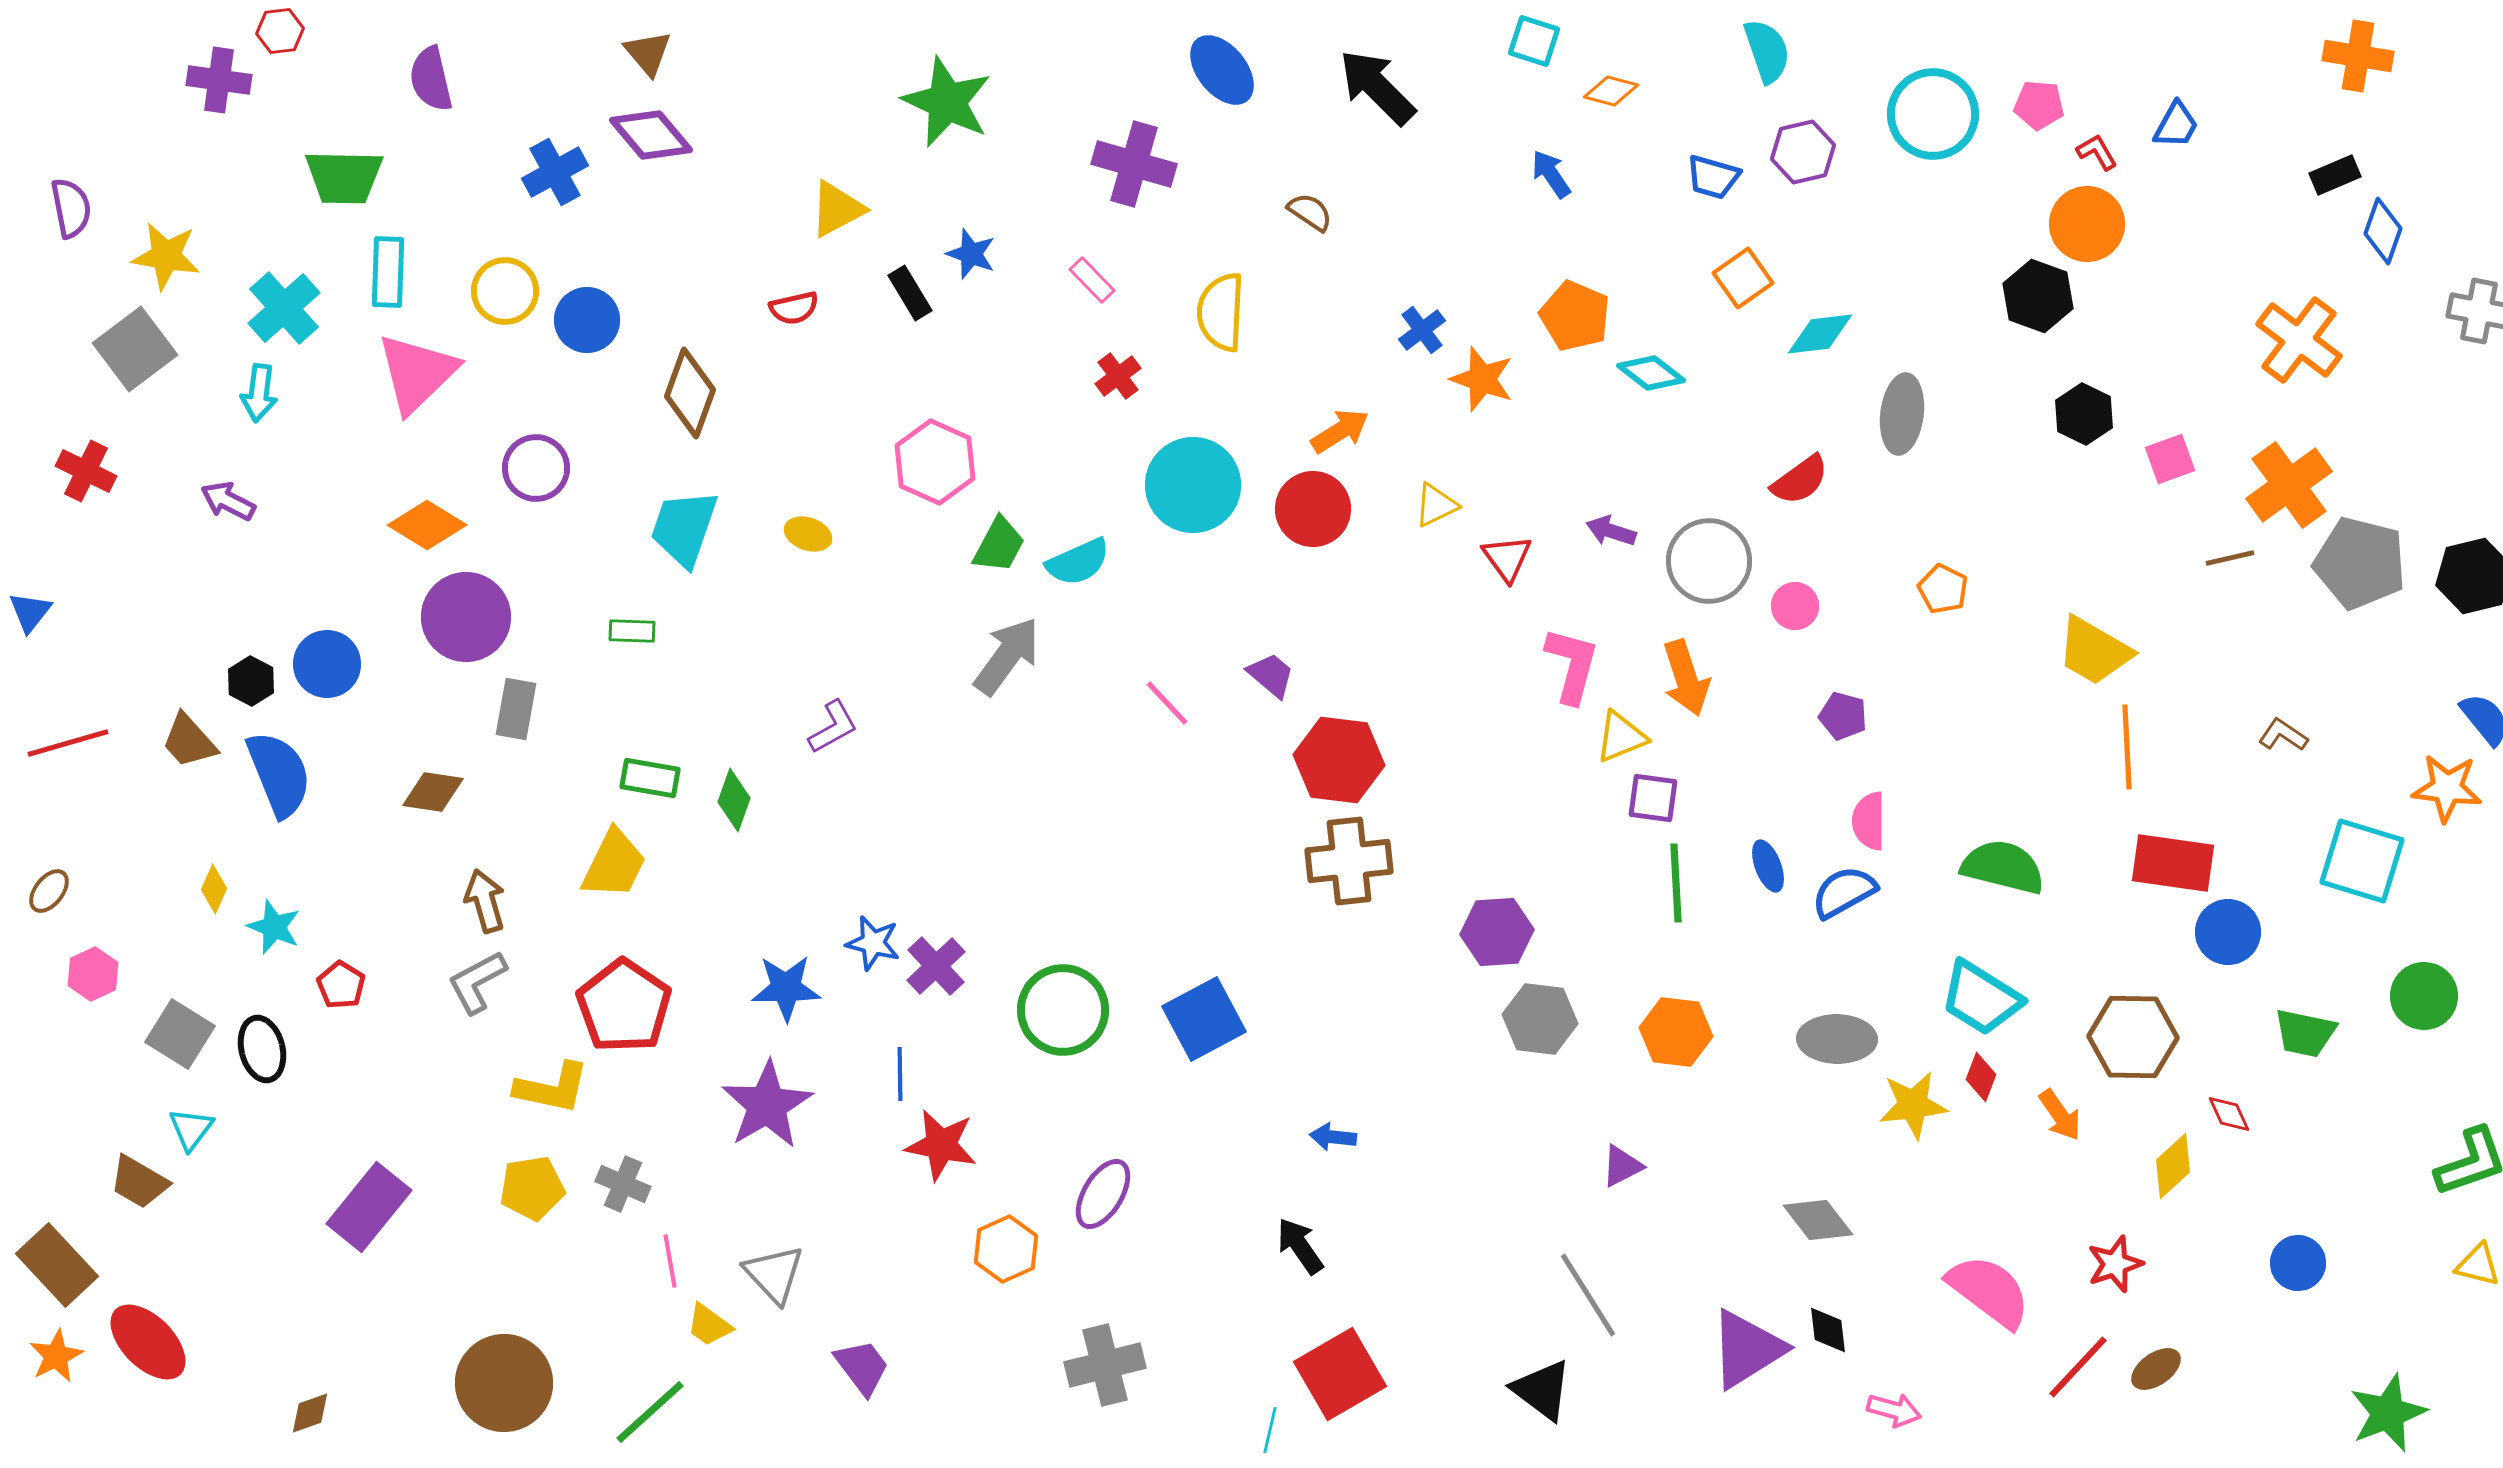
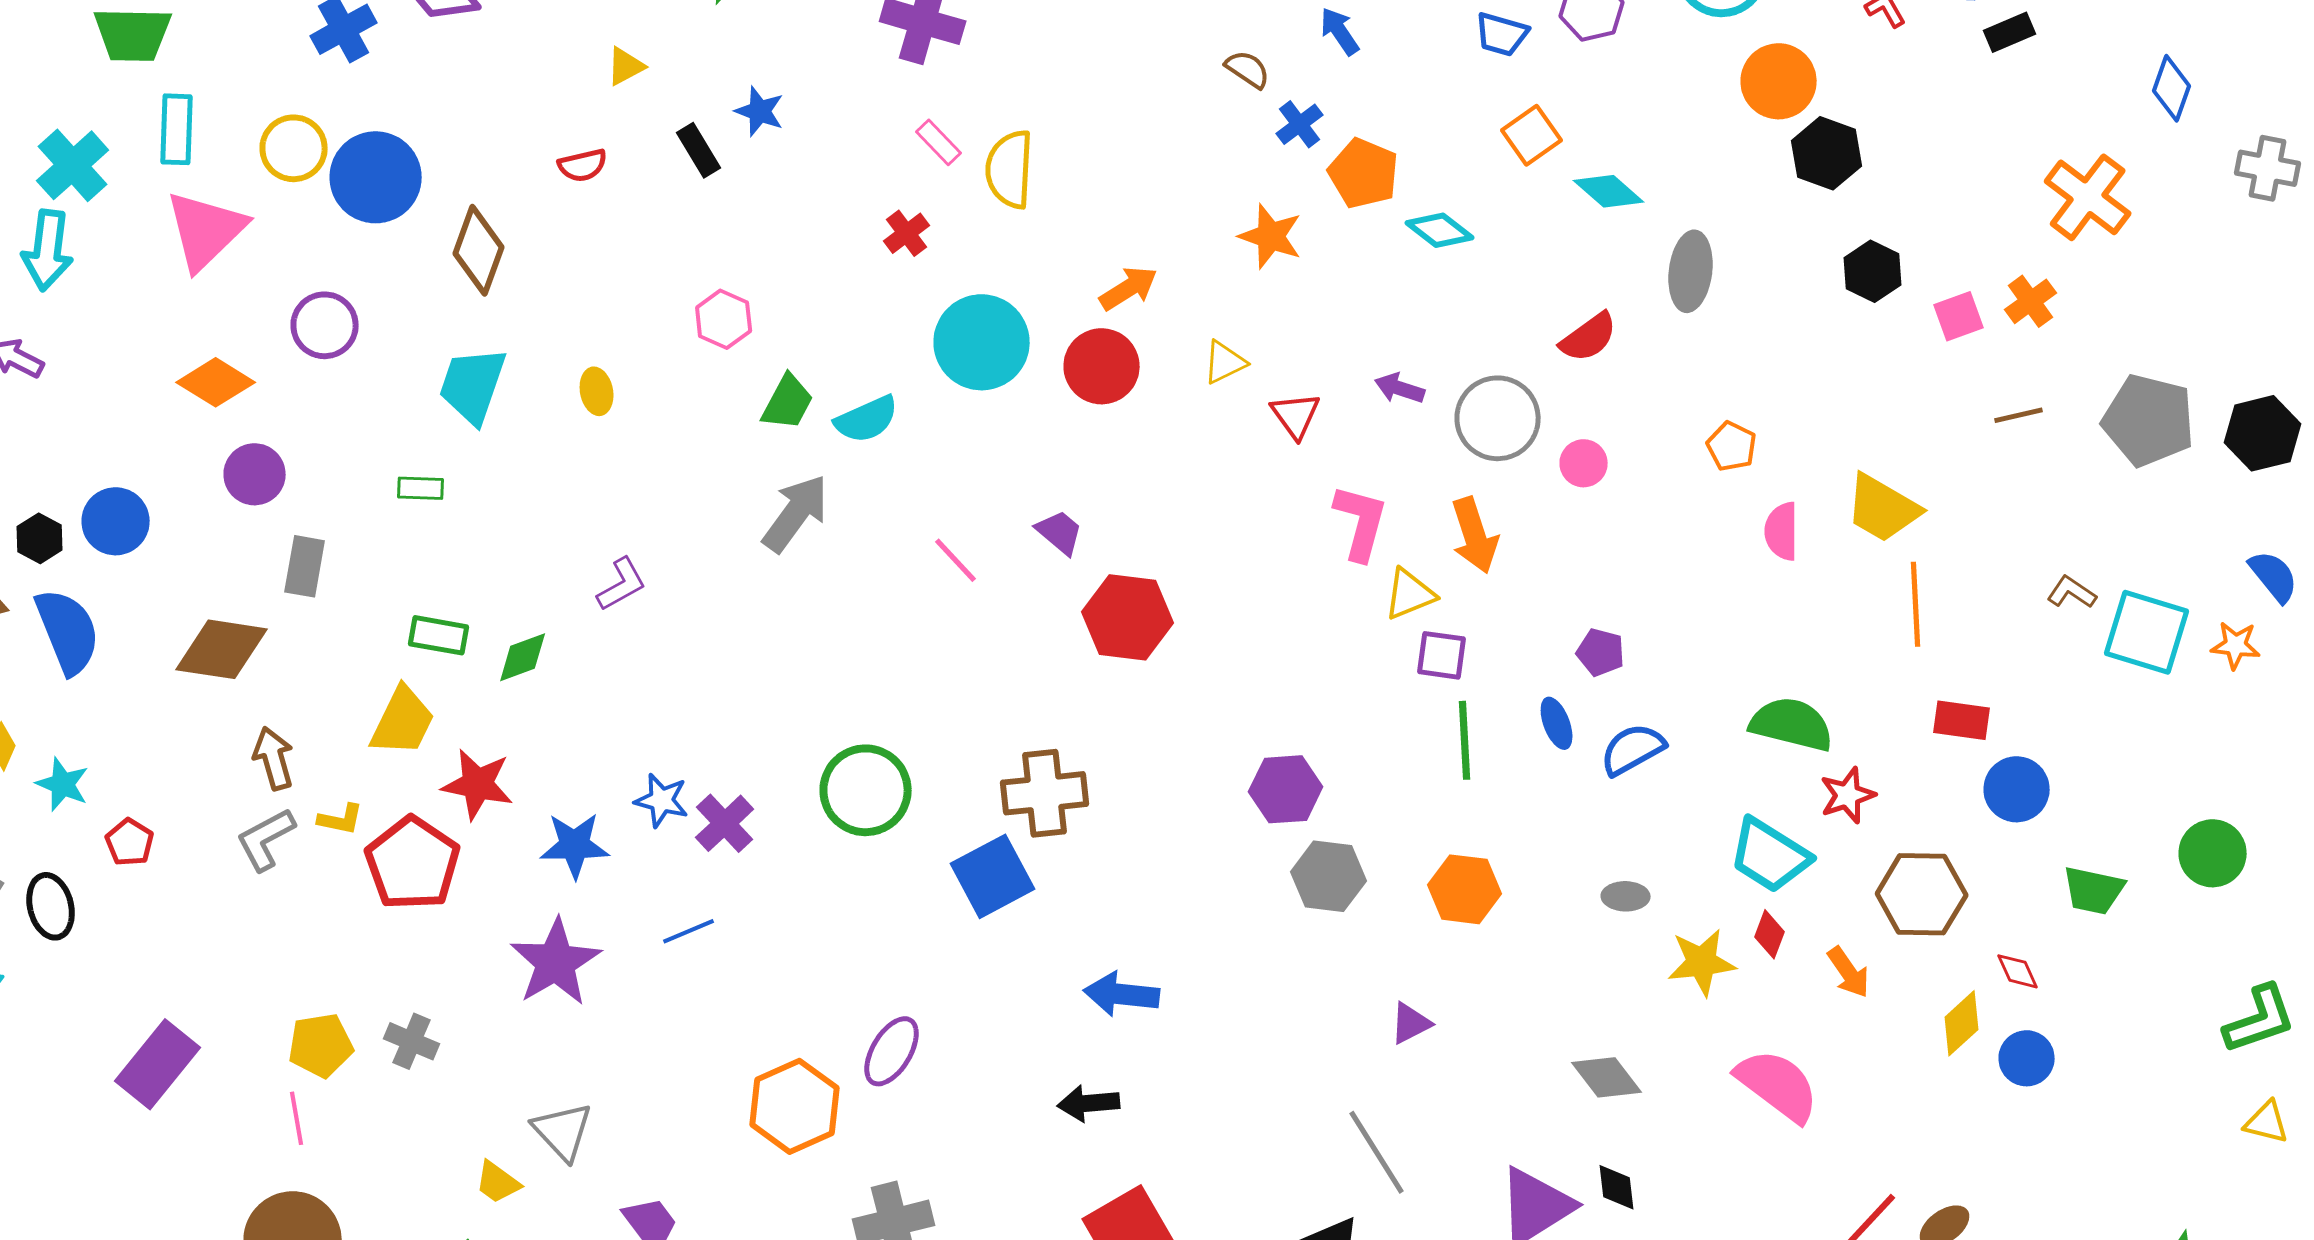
black rectangle: (2335, 175) -> (2010, 32), moved
yellow triangle: (837, 209) -> (626, 66), size x0.7
brown semicircle: (1310, 212) -> (1248, 69), moved
orange circle: (2087, 224) -> (1779, 81), moved
pink rectangle: (1092, 280) -> (939, 142), moved
blue circle: (587, 320) -> (376, 177), size x1.4
blue cross: (1422, 330) -> (1300, 124), moved
cyan diamond: (1820, 334) -> (1609, 191), turned 48
cyan arrow: (259, 393) -> (48, 250), size x1.4
pink hexagon: (935, 462) -> (724, 319), size x0.7
orange cross: (2289, 485) -> (2031, 301), moved, size x0.6
yellow ellipse: (808, 534) -> (597, 391), turned 60
purple circle: (466, 617) -> (255, 474), size x0.7
purple pentagon: (1843, 716) -> (1601, 652), moved
orange star: (2447, 788) -> (2236, 645), size x0.7
brown diamond: (433, 792) -> (222, 649), size x1.5
green diamond: (734, 800) -> (523, 657), turned 50
pink semicircle: (1869, 821) -> (1782, 531), moved
brown cross: (1349, 861) -> (1045, 793), moved
cyan square: (2362, 861) -> (2147, 632), moved
red rectangle: (2173, 863) -> (1962, 720), size x0.7
green circle: (1063, 1010) -> (866, 790), moved
gray ellipse: (1837, 1039) -> (1626, 896), size x0.6
blue line: (900, 1074) -> (689, 931), turned 68
yellow L-shape: (552, 1088) -> (341, 819), moved, size x0.6
blue arrow: (1333, 1137) -> (1122, 994), size x1.6
red star: (941, 1145) -> (478, 784), moved
black arrow: (1300, 1246) -> (1089, 1103), turned -60
orange hexagon: (1006, 1249) -> (795, 1106), size x1.4
pink line: (670, 1261) -> (297, 1118), moved
blue circle: (2298, 1263) -> (2027, 1058), moved
red star: (2115, 1264) -> (1848, 795), moved
pink semicircle: (1989, 1291) -> (1778, 1085), moved

